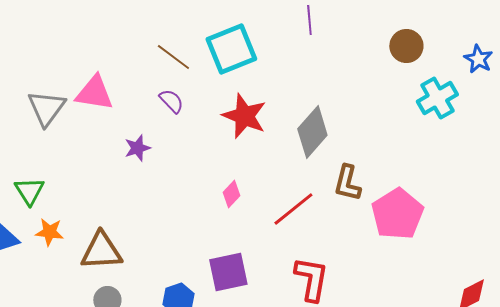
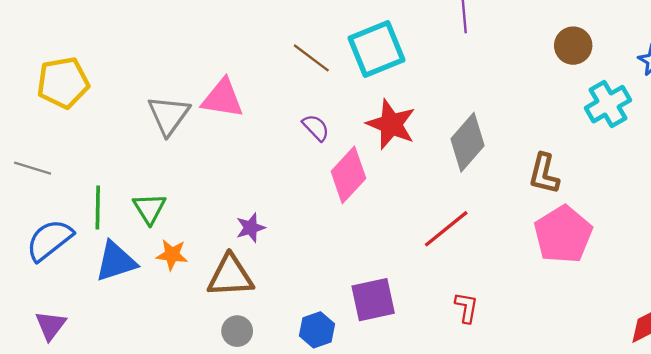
purple semicircle: (171, 101) -> (316, 128), moved
purple star: (137, 148) -> (251, 228), moved
brown L-shape: (347, 183) -> (544, 174), moved
pink diamond: (231, 194) -> (348, 175), moved, size x1.8
red L-shape: (311, 279) -> (466, 307), size x0.6

